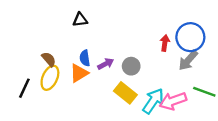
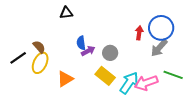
blue semicircle: (85, 58) -> (81, 43), moved
orange triangle: (79, 73) -> (65, 79), moved
black line: (24, 88) -> (18, 58), moved, turned 30

